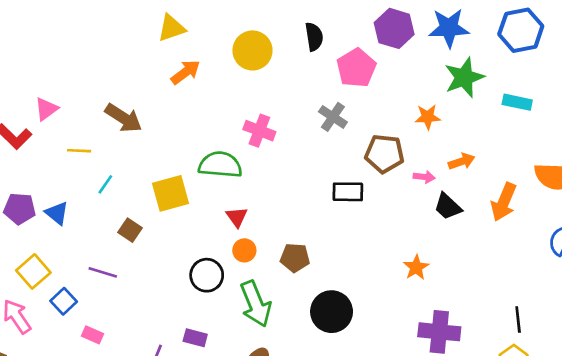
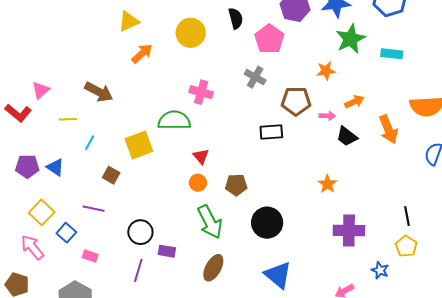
orange arrow: (504, 202) -> (388, 129), turned -40
red triangle: (237, 217) -> (201, 156), moved
black circle: (207, 275) -> (140, 232), moved

